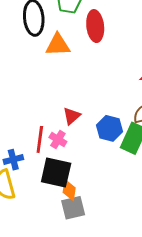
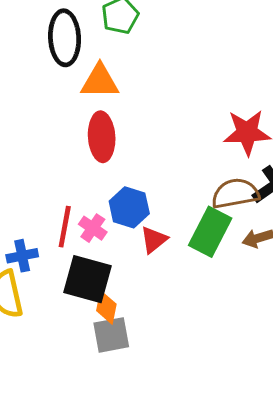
red ellipse: (95, 26) -> (102, 137), moved
red triangle: (72, 116) -> (154, 240), moved
blue hexagon: (110, 128) -> (129, 207), moved

